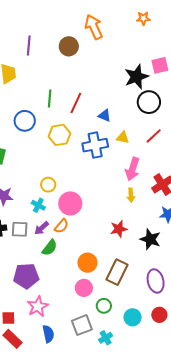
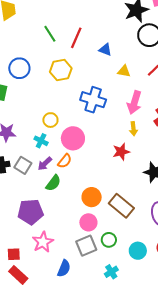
green line: (50, 98) -> (50, 34), turned -36
blue circle: (25, 121) -> (19, 68), moved
blue cross: (95, 145) -> (93, 100), moved, turned 30
gray square: (20, 229) -> (23, 165), turned 30
red star: (119, 229) -> (121, 152), moved
brown rectangle: (117, 272) -> (121, 206), turned -75
gray square: (82, 325) -> (86, 246), moved
blue semicircle: (48, 334) -> (64, 268), moved, turned 36

